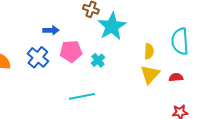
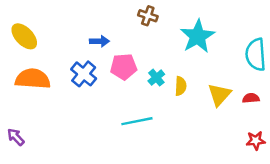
cyan star: (112, 26) -> (198, 36), moved
yellow semicircle: (149, 51) -> (181, 86), moved

